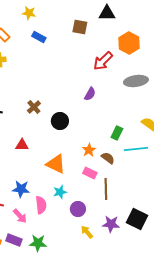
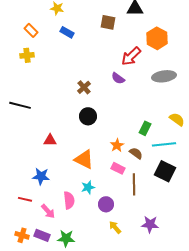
purple semicircle: (90, 94) -> (118, 78), moved, turned 96
brown cross: (34, 107) -> (84, 87), moved
blue star: (21, 189) -> (41, 176), moved
black square: (137, 219) -> (165, 171), moved
purple star: (111, 224) -> (150, 224), moved

